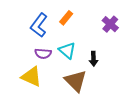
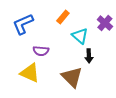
blue L-shape: (39, 25) -> (23, 24), moved, turned 30
cyan triangle: (67, 50) -> (80, 36), moved

